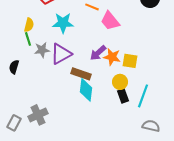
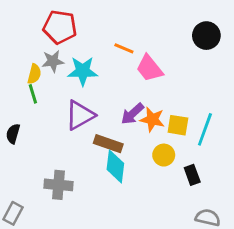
gray star: (42, 50) -> (53, 61), moved
black rectangle: (123, 96) -> (192, 175), moved
cyan line: (143, 96) -> (205, 129), moved
gray cross: (38, 115) -> (58, 185), moved, turned 30

